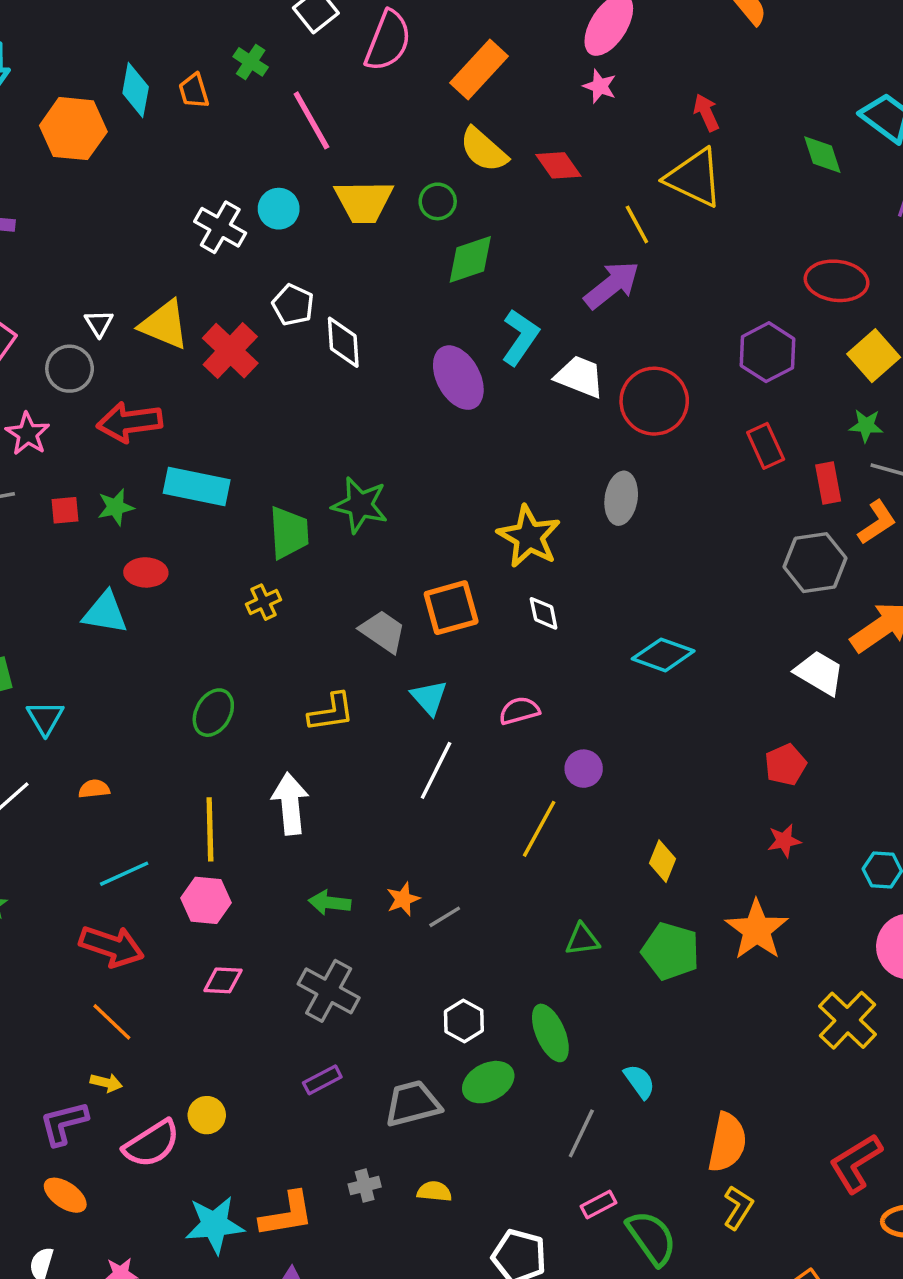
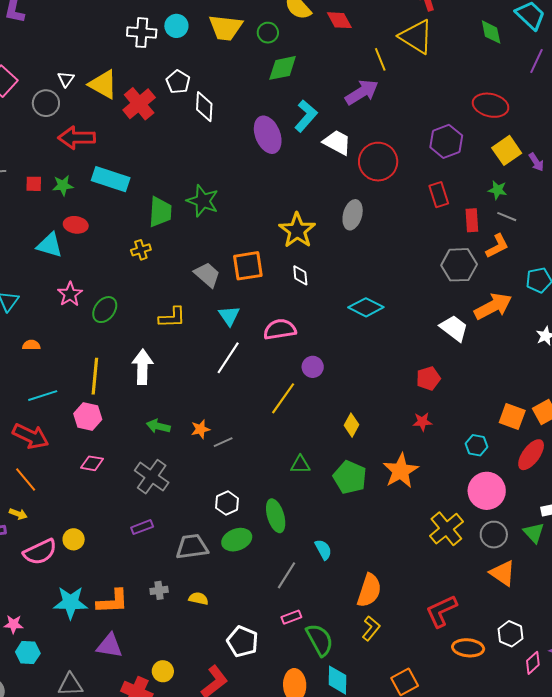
white cross: (220, 227) -> (142, 33), turned -32
pink star: (28, 434) -> (70, 294), moved
pink semicircle: (519, 711) -> (280, 329), size x1.4

